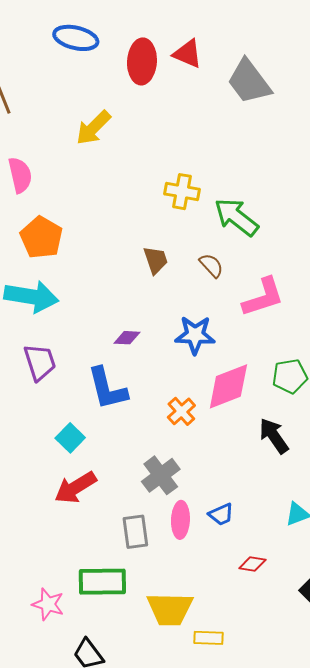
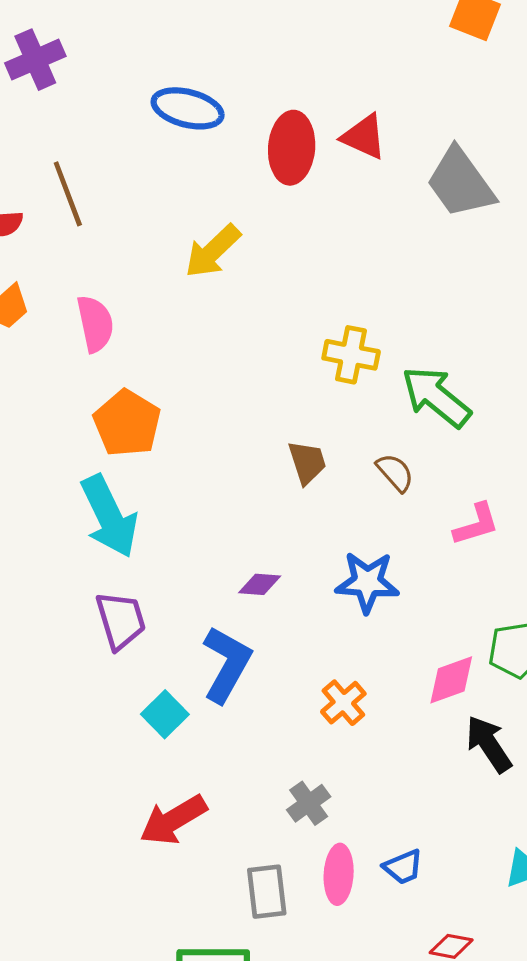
cyan arrow: (31, 297) -> (109, 516), turned 54
pink L-shape: (263, 297) -> (476, 524), size x0.7
pink diamond: (228, 386) -> (451, 680), moved, size x0.7
blue L-shape: (107, 389) -> (227, 664), turned -138
cyan square: (70, 438) -> (165, 714), moved
gray cross: (161, 475) -> (309, 803), size x0.7

